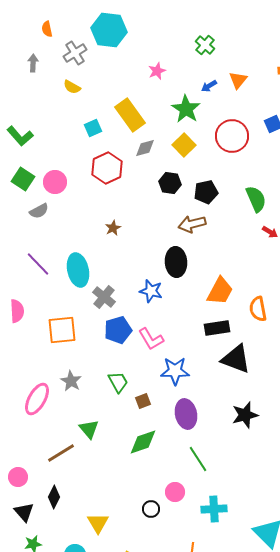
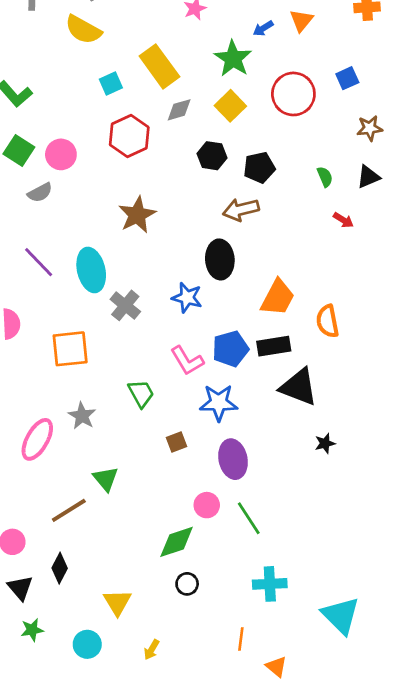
yellow semicircle: (72, 87) -> (83, 30), size x1.6
green semicircle: (256, 199) -> (325, 177), size x0.6
brown star: (113, 228) -> (137, 215), size x1.8
blue pentagon: (118, 330) -> (230, 349), moved
green trapezoid: (118, 382) -> (141, 393), moved
black star: (245, 415) -> (325, 443), moved, size x0.6
green diamond: (143, 442) -> (177, 542), moved
pink circle: (175, 492) -> (207, 505), moved

